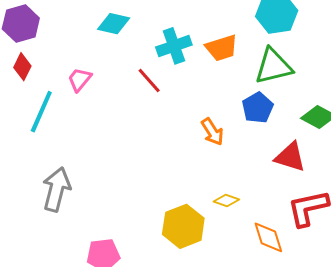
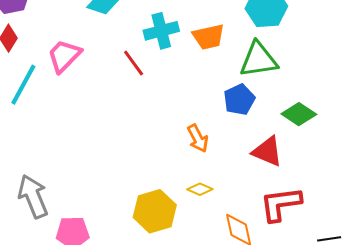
pink trapezoid: (79, 79) -> (64, 56), size x1.4
orange arrow: (212, 132) -> (198, 138), moved
gray arrow: (56, 189) -> (33, 196), moved, turned -42

